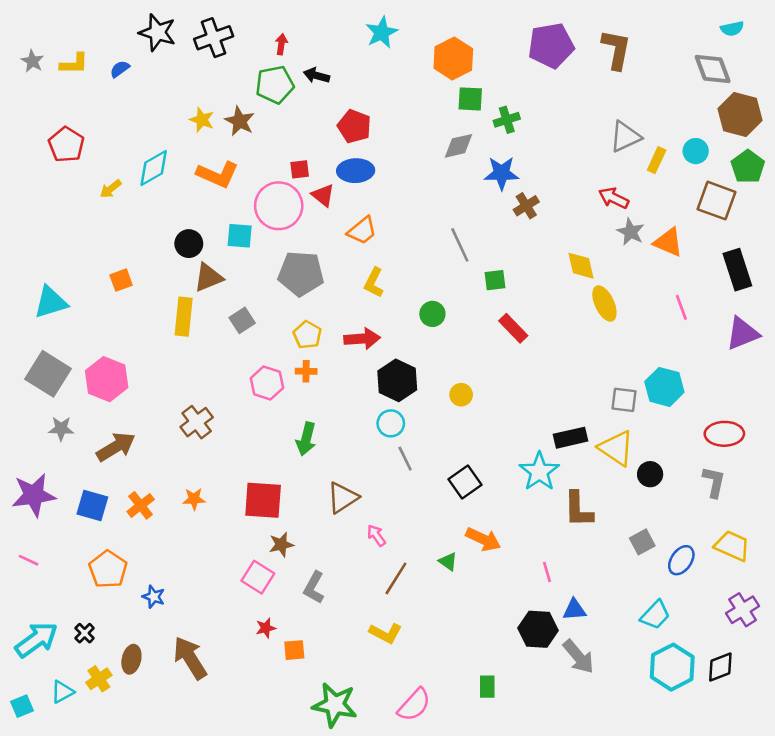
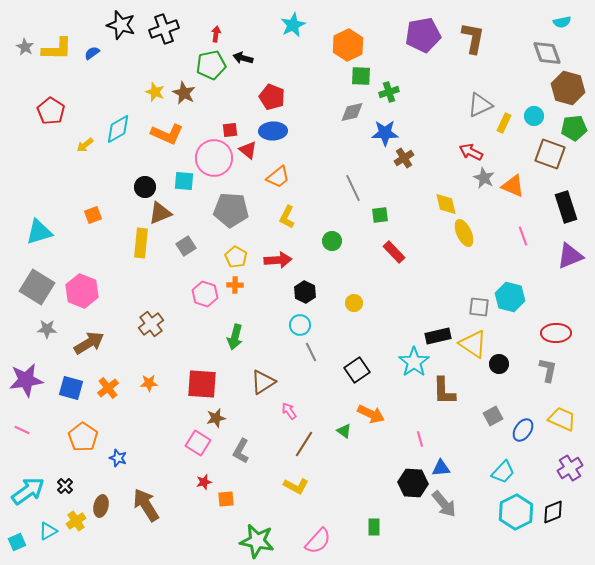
yellow L-shape: (74, 64) -> (57, 49), size x1.4
green pentagon: (748, 167) -> (574, 128), turned 30
black hexagon: (397, 380) -> (305, 292), size x0.7

